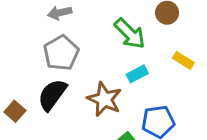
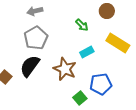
green arrow: (130, 34) -> (82, 25), size x0.6
yellow rectangle: (183, 60) -> (118, 43), size x1.6

